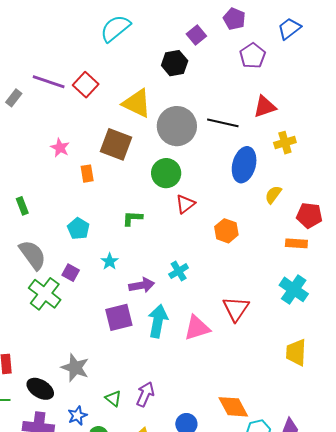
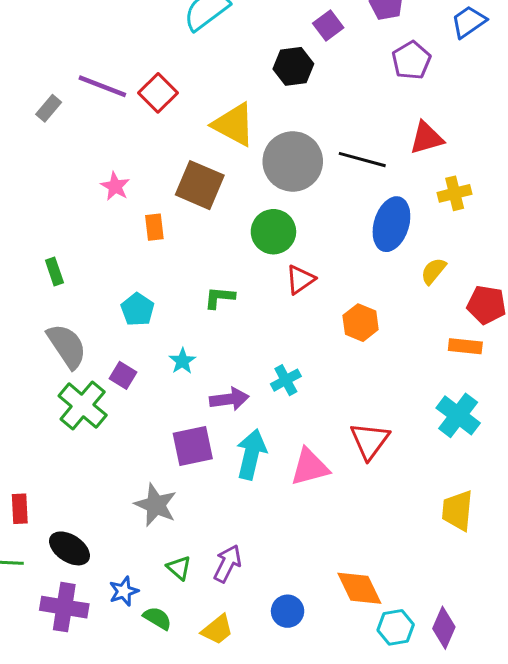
gray star: (75, 368) -> (156, 505), moved

